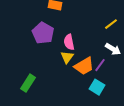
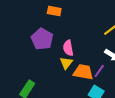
orange trapezoid: (84, 66) -> (83, 72), turned -140

